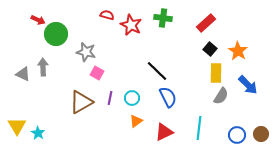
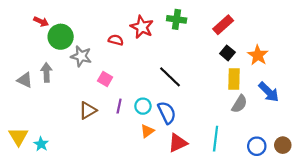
red semicircle: (107, 15) -> (116, 40), moved
gray star: (86, 52) -> (81, 56), moved
blue semicircle: (168, 97) -> (167, 113), moved
brown triangle: (81, 102) -> (88, 110), size x0.7

